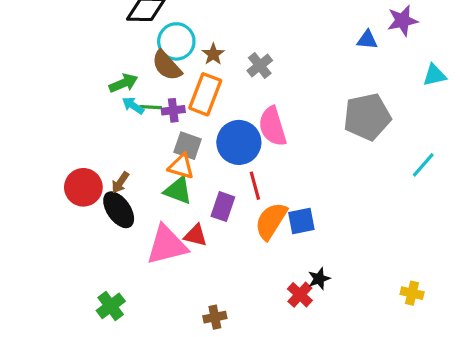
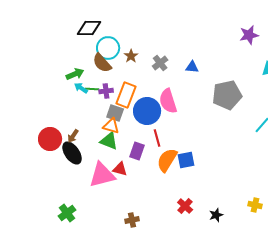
blue triangle: (367, 40) -> (192, 67), moved
orange rectangle: (205, 94) -> (126, 95), moved
black star: (319, 279) -> (216, 215), moved

